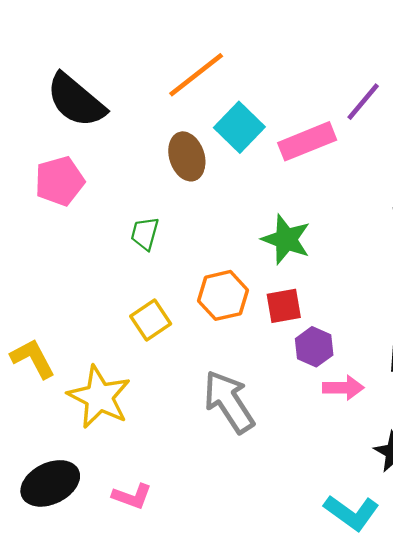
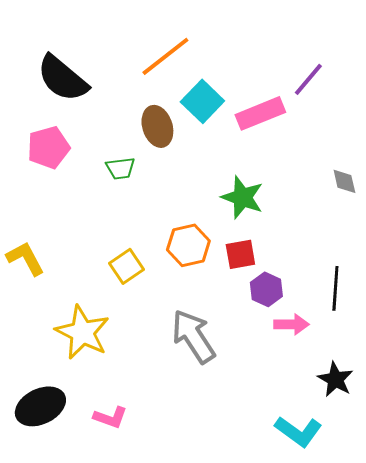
green trapezoid: (145, 234) -> (120, 168), moved, turned -112
yellow L-shape: (33, 358) -> (25, 258), moved

